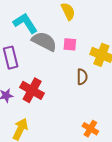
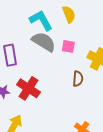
cyan L-shape: (25, 23) -> (41, 20), moved

